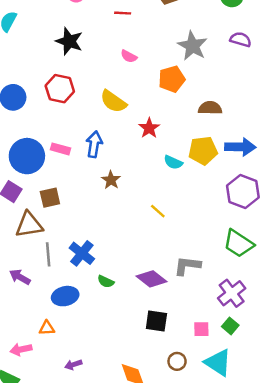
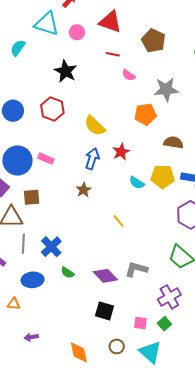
gray star: (192, 46) -> (166, 89), turned 30
pink semicircle: (129, 56) -> (129, 75), moved
blue arrow: (94, 144) -> (92, 159), moved

